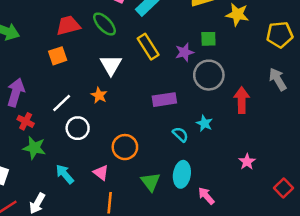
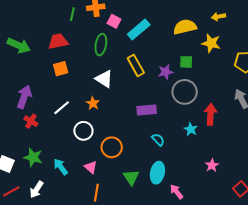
green ellipse: (104, 24) -> (101, 45), turned 50
red trapezoid: (68, 26) -> (58, 41), moved
white triangle: (111, 65) -> (104, 79), turned -30
cyan star: (204, 123) -> (191, 129), moved
white circle: (78, 128) -> (83, 131), moved
green star: (34, 148) -> (33, 157), moved

